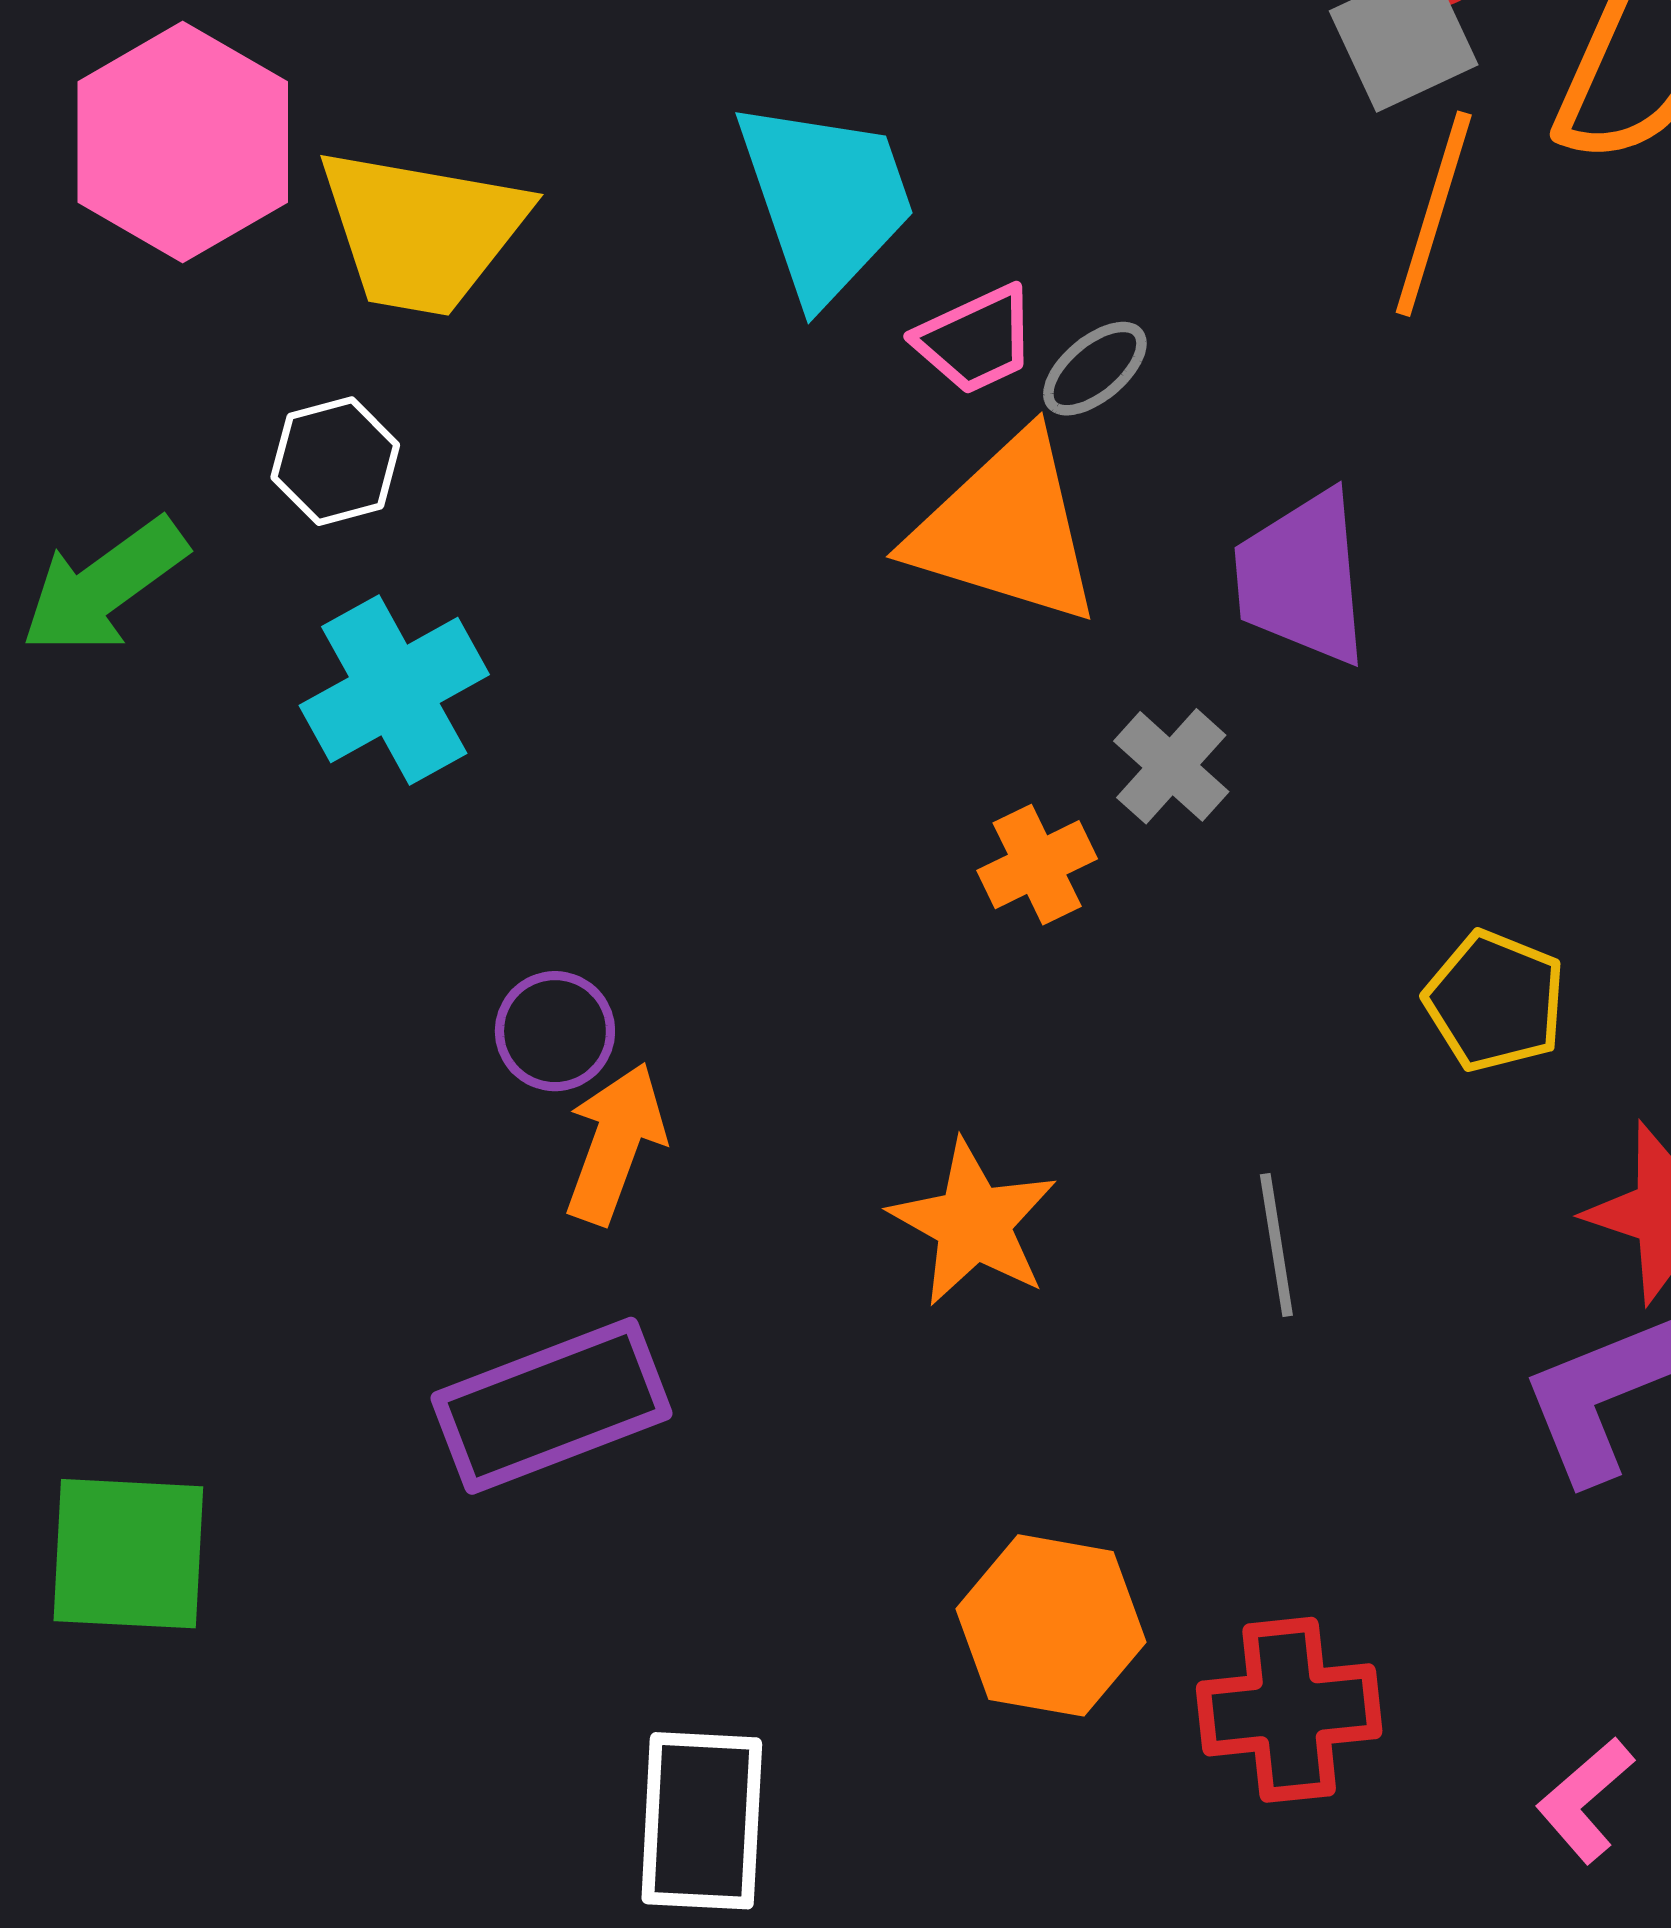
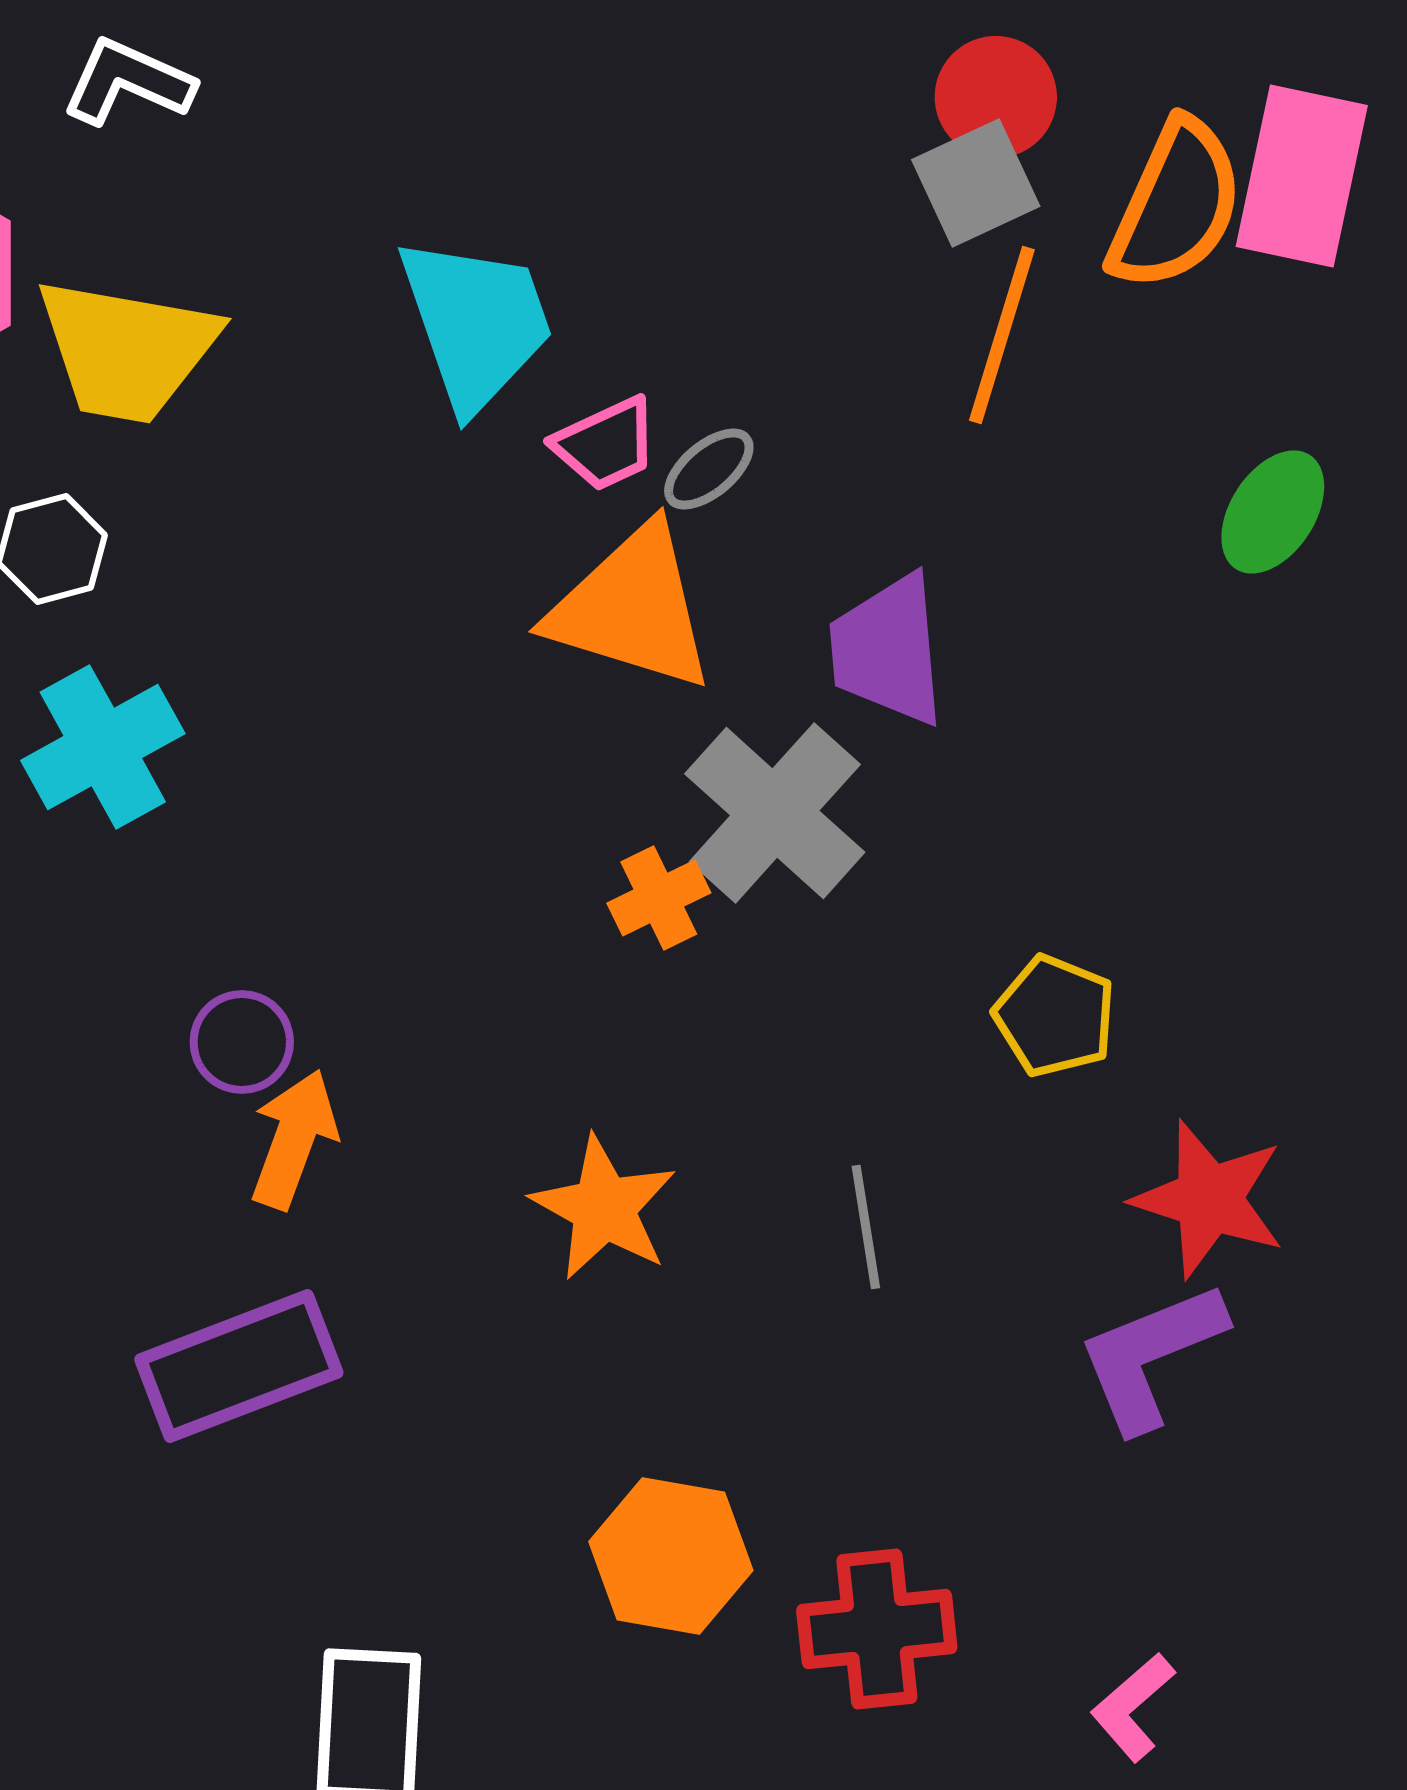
gray cross: (1171, 766) -> (775, 813), size x1.8

